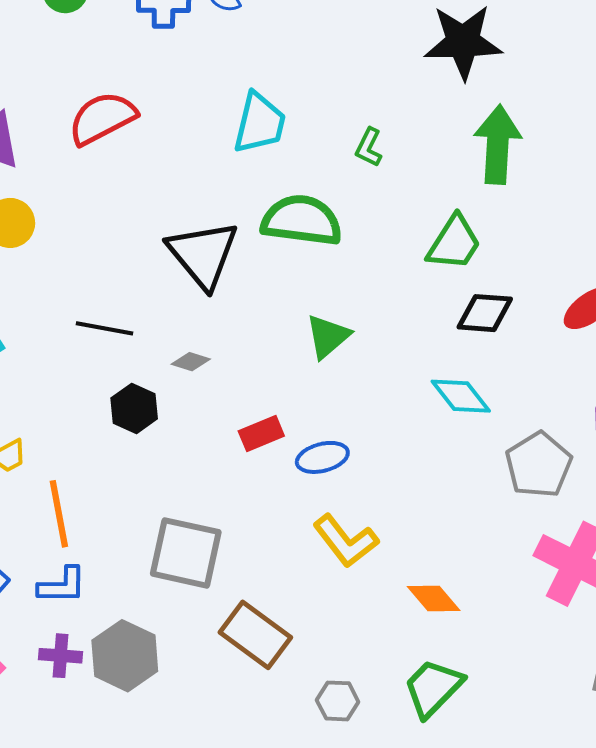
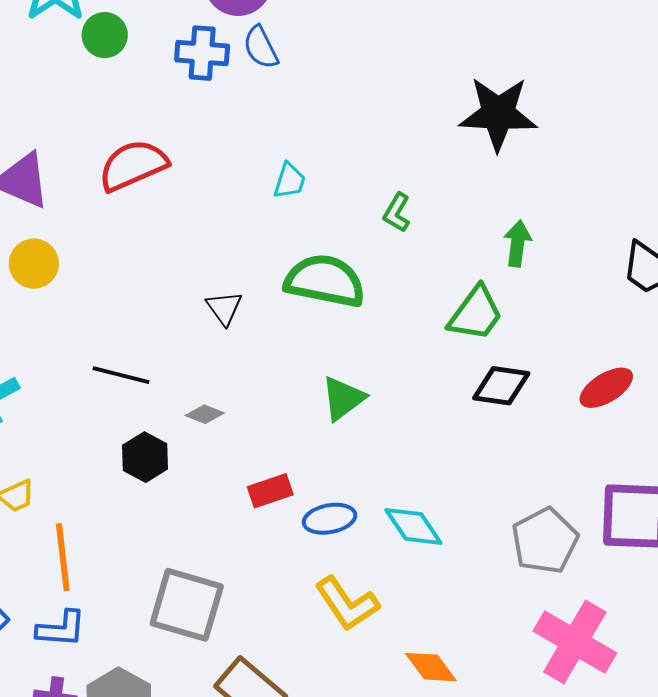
cyan trapezoid: (260, 123) -> (290, 181), size x0.6
green arrow: (498, 145) -> (517, 243), moved, size x0.6
black triangle: (203, 254) -> (224, 308), size x0.5
cyan diamond: (461, 396) -> (413, 526), moved

